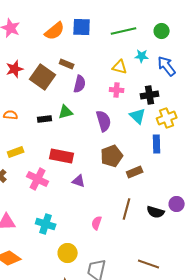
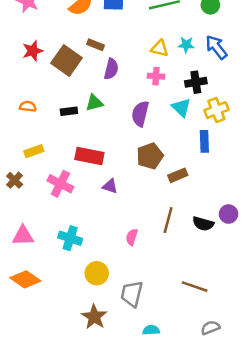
cyan star: (142, 56) -> (186, 45), moved
purple semicircle: (104, 121) -> (140, 114), turned -150

